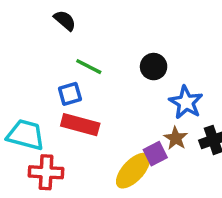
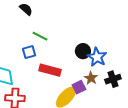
black circle: (154, 67) -> (83, 51), moved
red rectangle: (80, 125) -> (50, 70), moved

